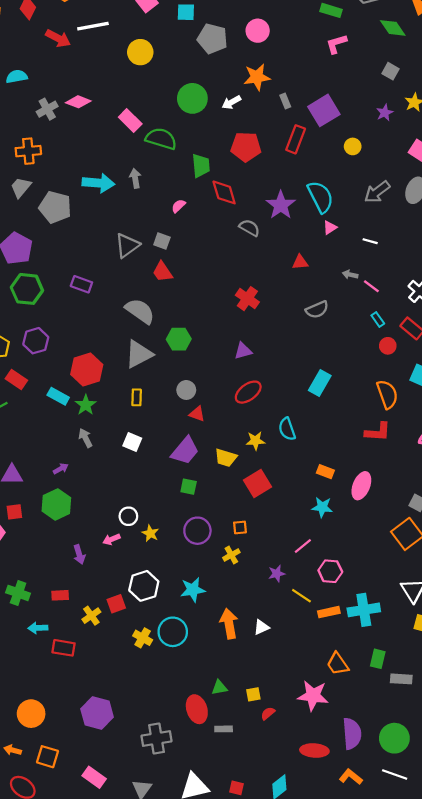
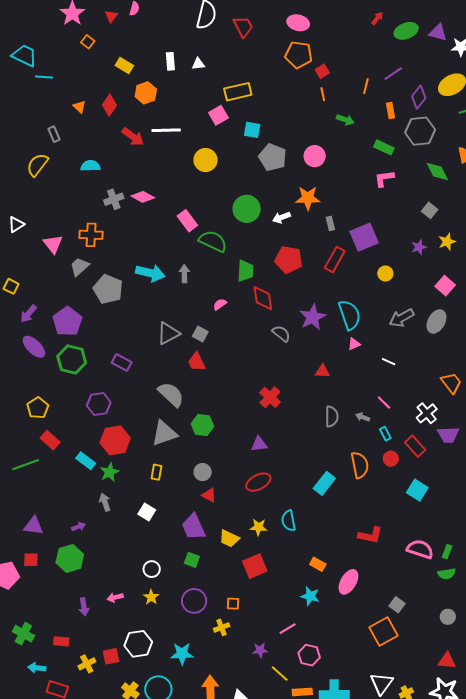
gray arrow: (350, 275) -> (363, 417), moved
gray semicircle: (317, 310) -> (332, 416), turned -75
purple hexagon: (36, 341) -> (99, 404), moved
orange semicircle: (387, 394) -> (360, 465), moved
purple trapezoid: (185, 451) -> (193, 527), turned 108
white circle: (128, 516) -> (152, 569), moved

